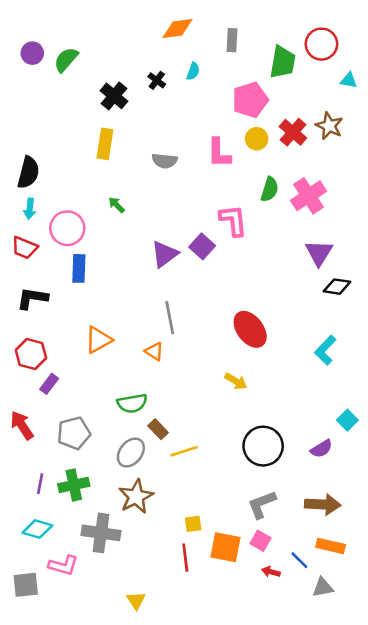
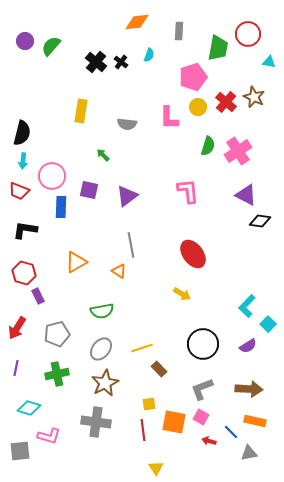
black cross: (114, 96) -> (96, 62), moved
green arrow: (117, 205) -> (103, 155), moved
pink L-shape: (233, 220) -> (188, 191), moved
purple square: (202, 246) -> (89, 190), moved, turned -30
purple triangle: (319, 253) -> (246, 195), turned -35
cyan L-shape: (325, 350) -> (247, 306), moved
purple rectangle: (49, 384) -> (38, 296), turned -63
red arrow: (22, 425) -> (17, 328), turned -115
brown rectangle: (158, 429) -> (159, 369), moved
purple line: (40, 484) -> (16, 368), moved
gray cross: (101, 533) -> (96, 422), moved
yellow triangle: (136, 600) -> (156, 468), moved

